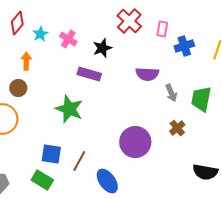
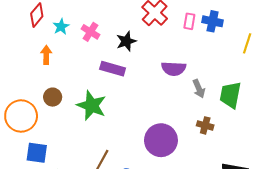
blue cross: (184, 46) -> (213, 21), moved, turned 30
brown circle: (18, 88) -> (53, 97), moved
brown cross: (177, 128) -> (205, 125), turned -35
blue square: (51, 154) -> (37, 153), moved

